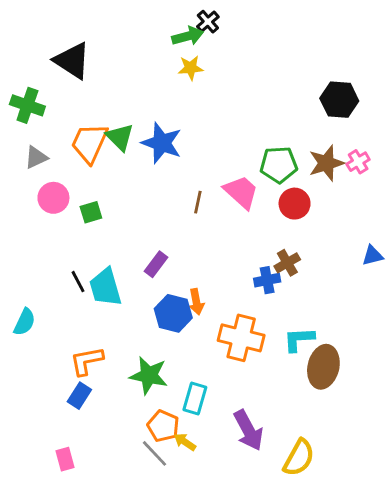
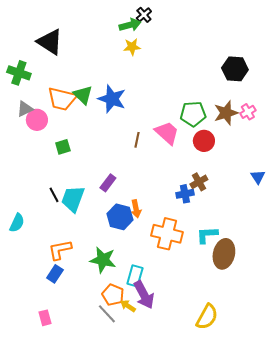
orange trapezoid: (90, 143) -> (62, 99), turned -100
pink circle: (53, 198) -> (37, 120), moved
blue triangle: (373, 256) -> (258, 177), turned -49
cyan trapezoid: (105, 287) -> (73, 199), turned 36
purple arrow: (248, 430) -> (144, 295), moved

